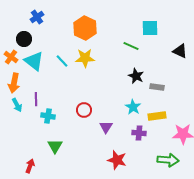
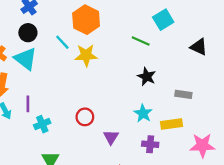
cyan square: (150, 28) -> (163, 20), turned -30
black circle: (24, 39) -> (28, 33), moved
cyan line: (62, 61) -> (62, 42), moved
gray rectangle: (157, 87) -> (183, 94), moved
cyan cross: (48, 116) -> (42, 124), turned -32

